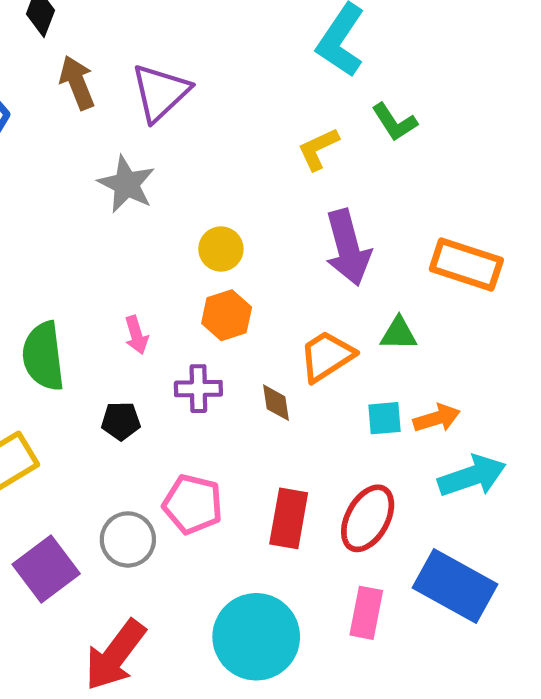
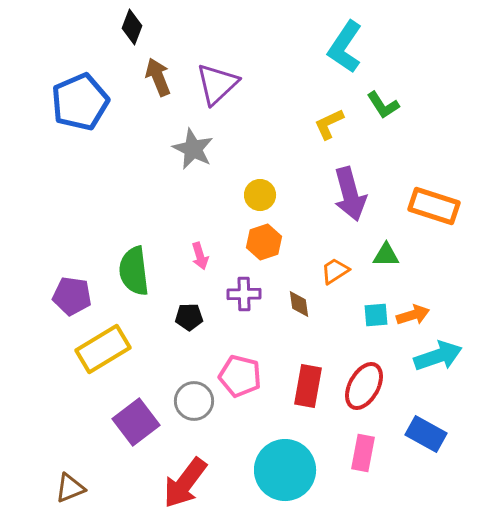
orange trapezoid: (327, 356) -> (335, 271), size x0.7
blue rectangle: (455, 586) -> (426, 434), size x0.7

